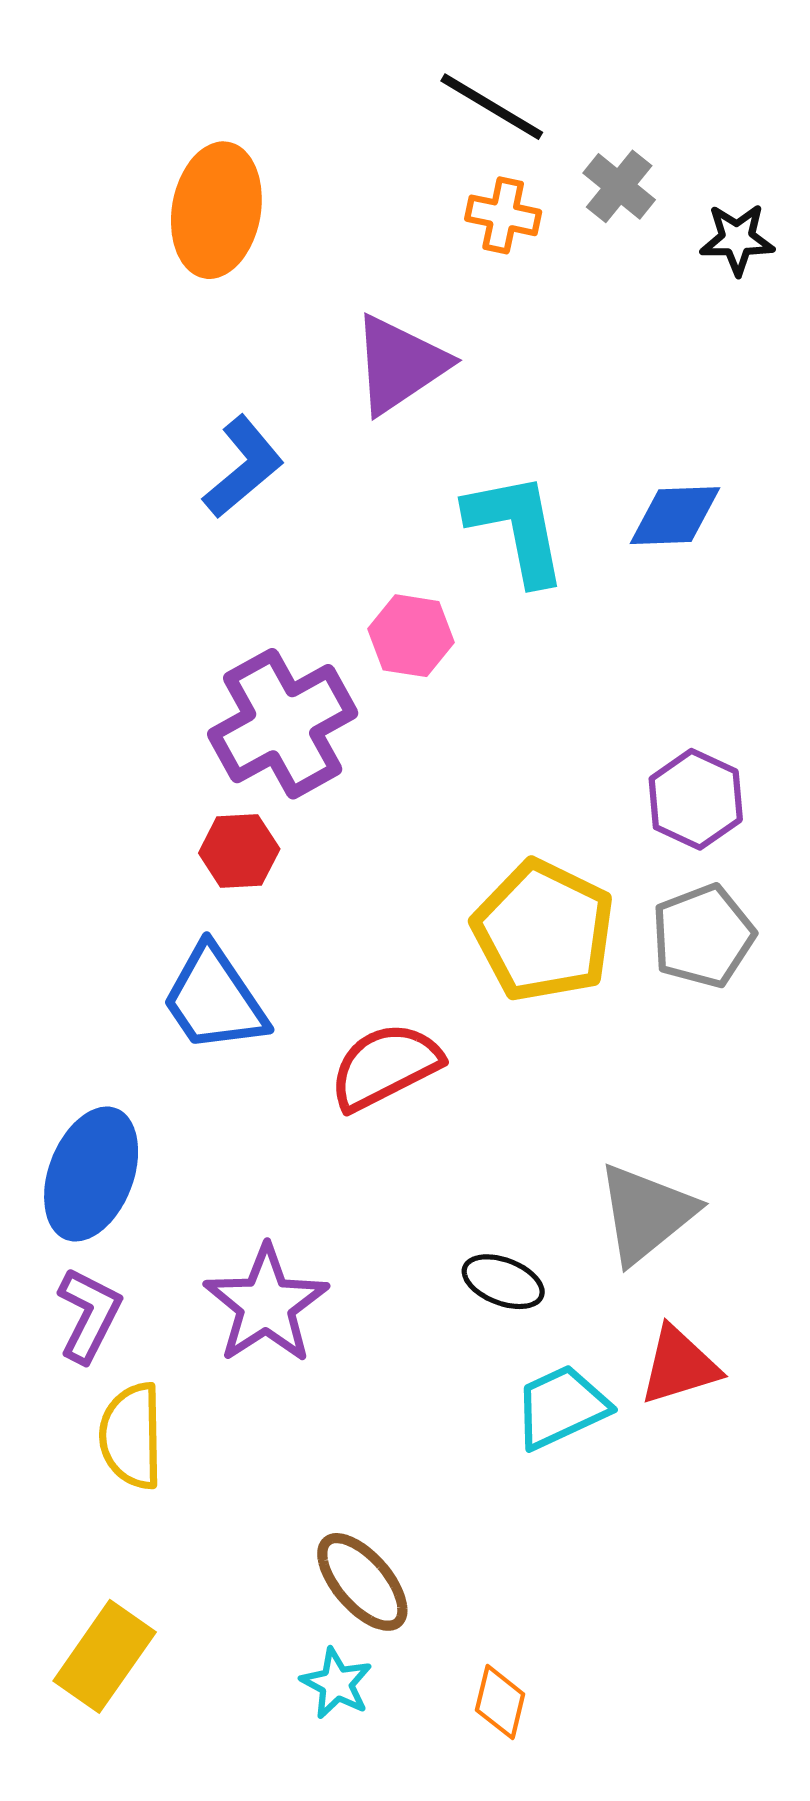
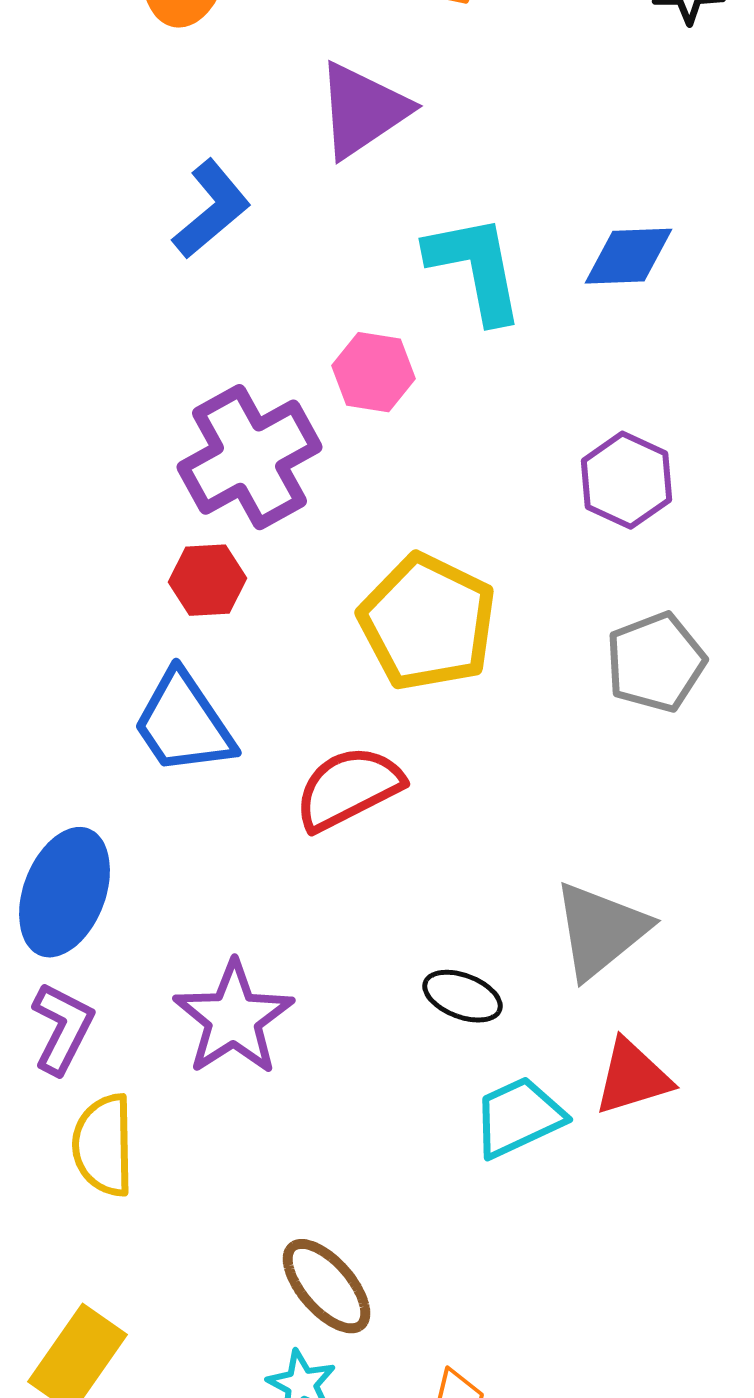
purple hexagon: (696, 799) -> (626, 480), moved
yellow pentagon: (544, 931) -> (428, 622), moved

